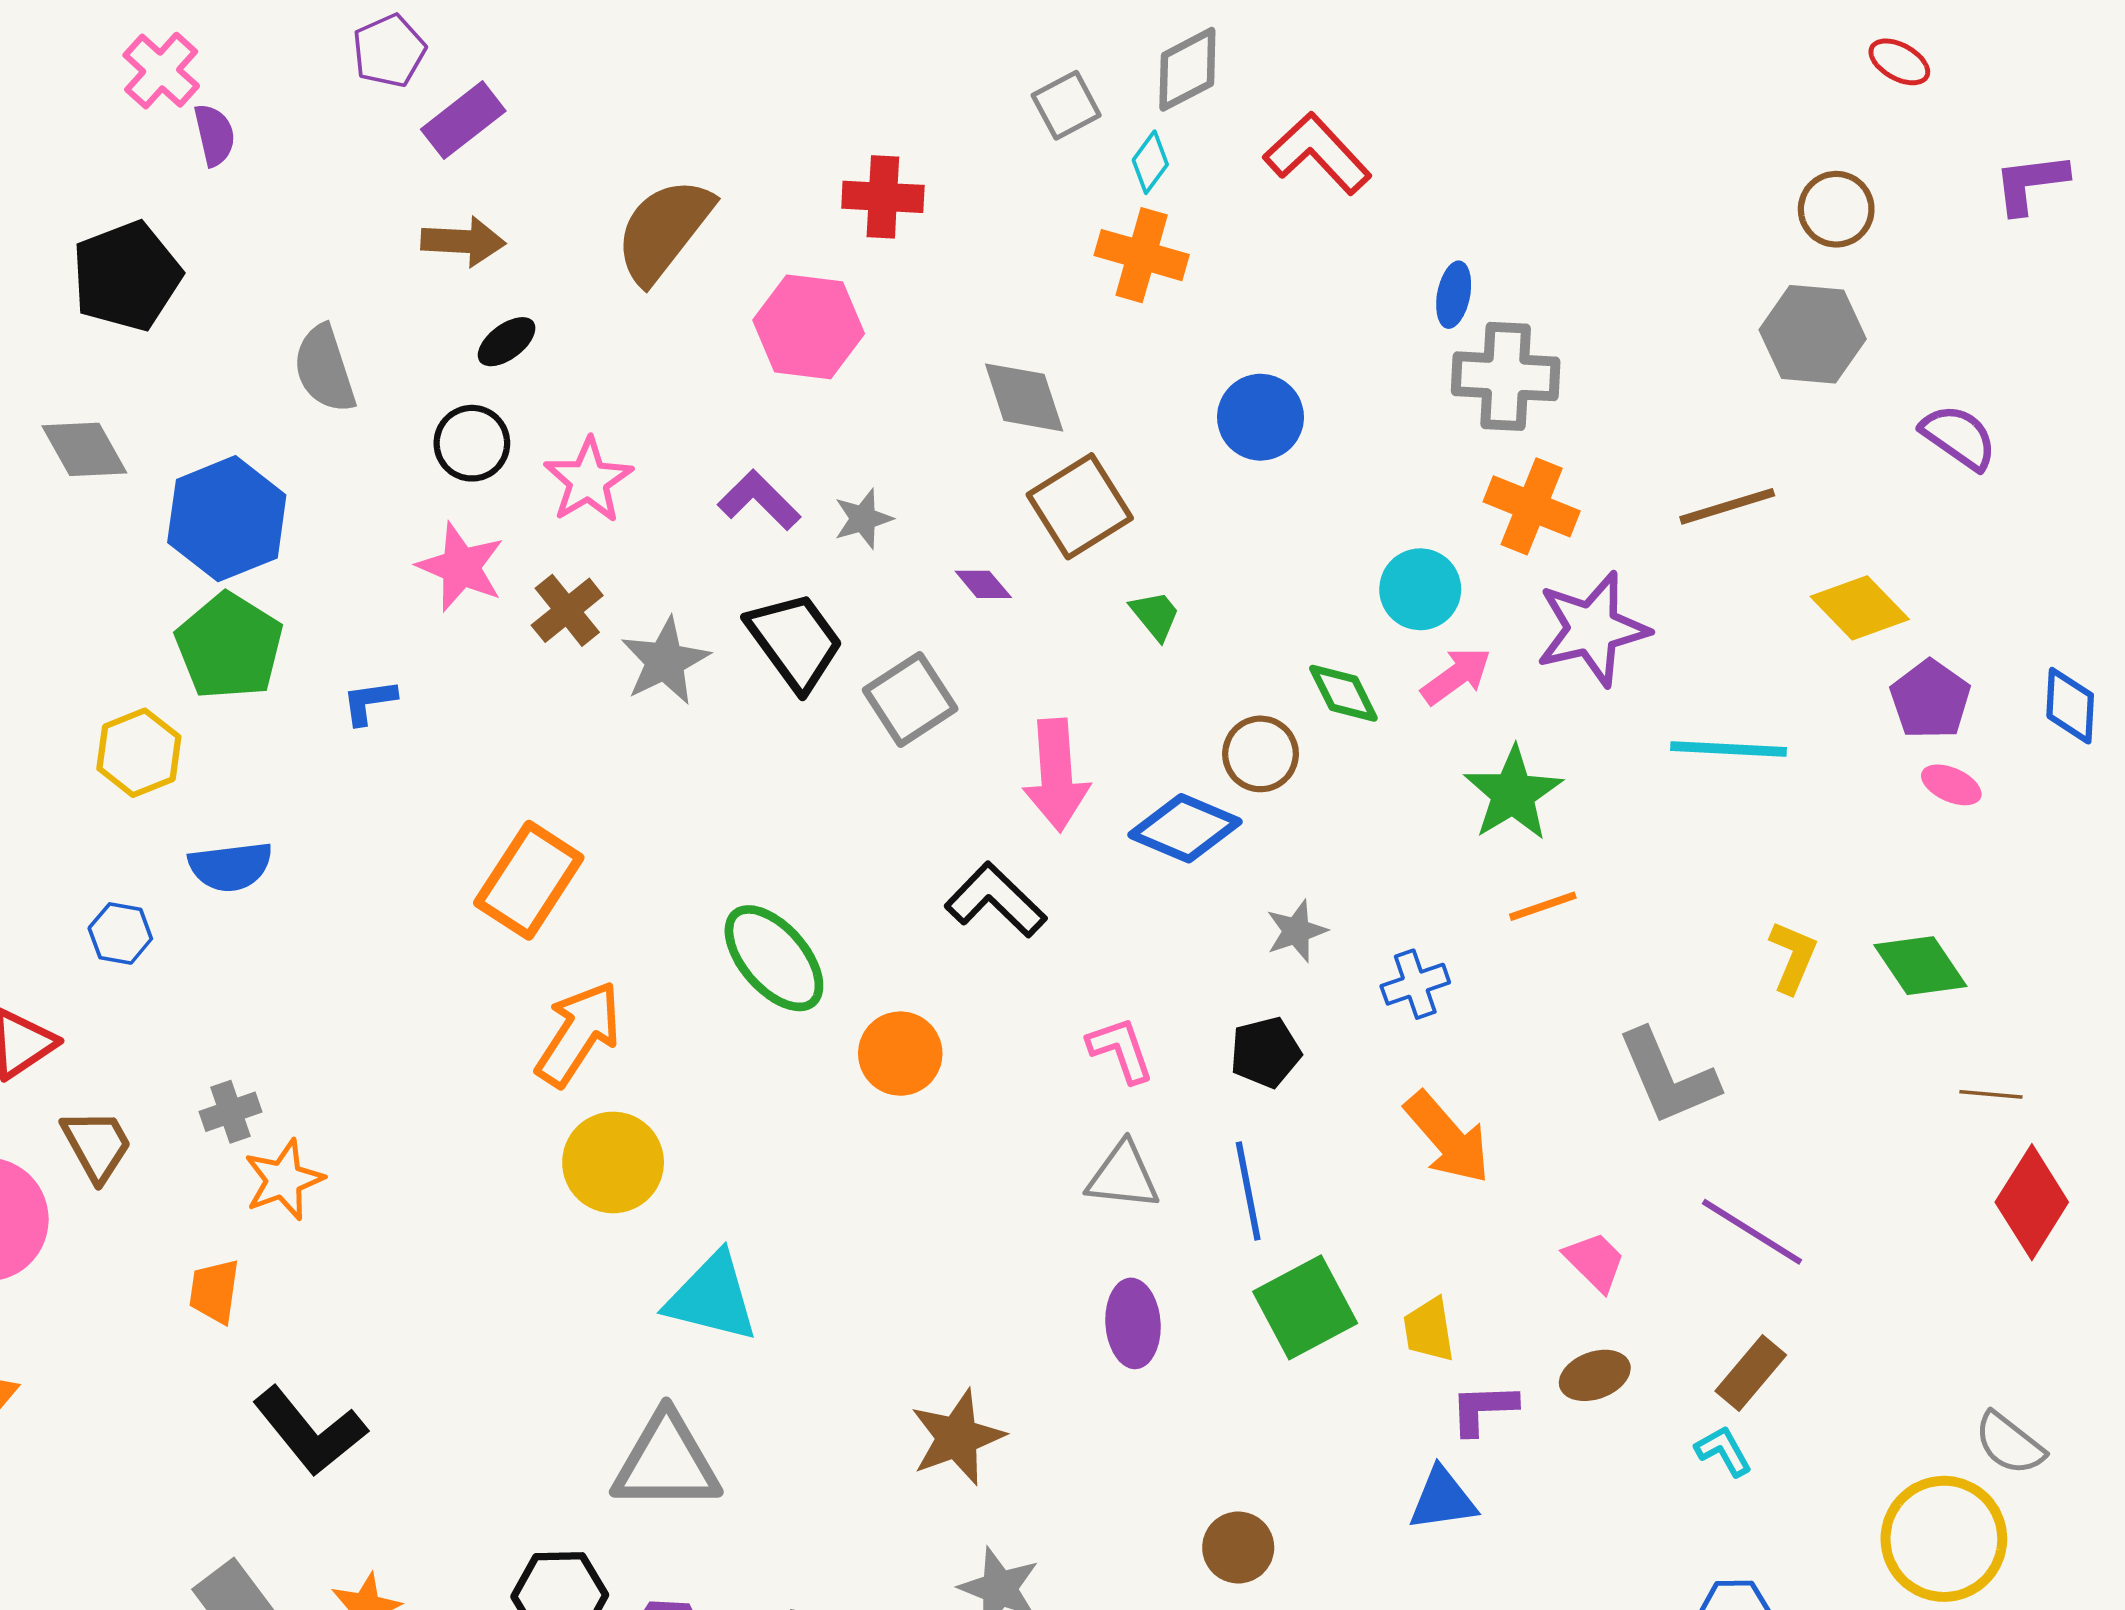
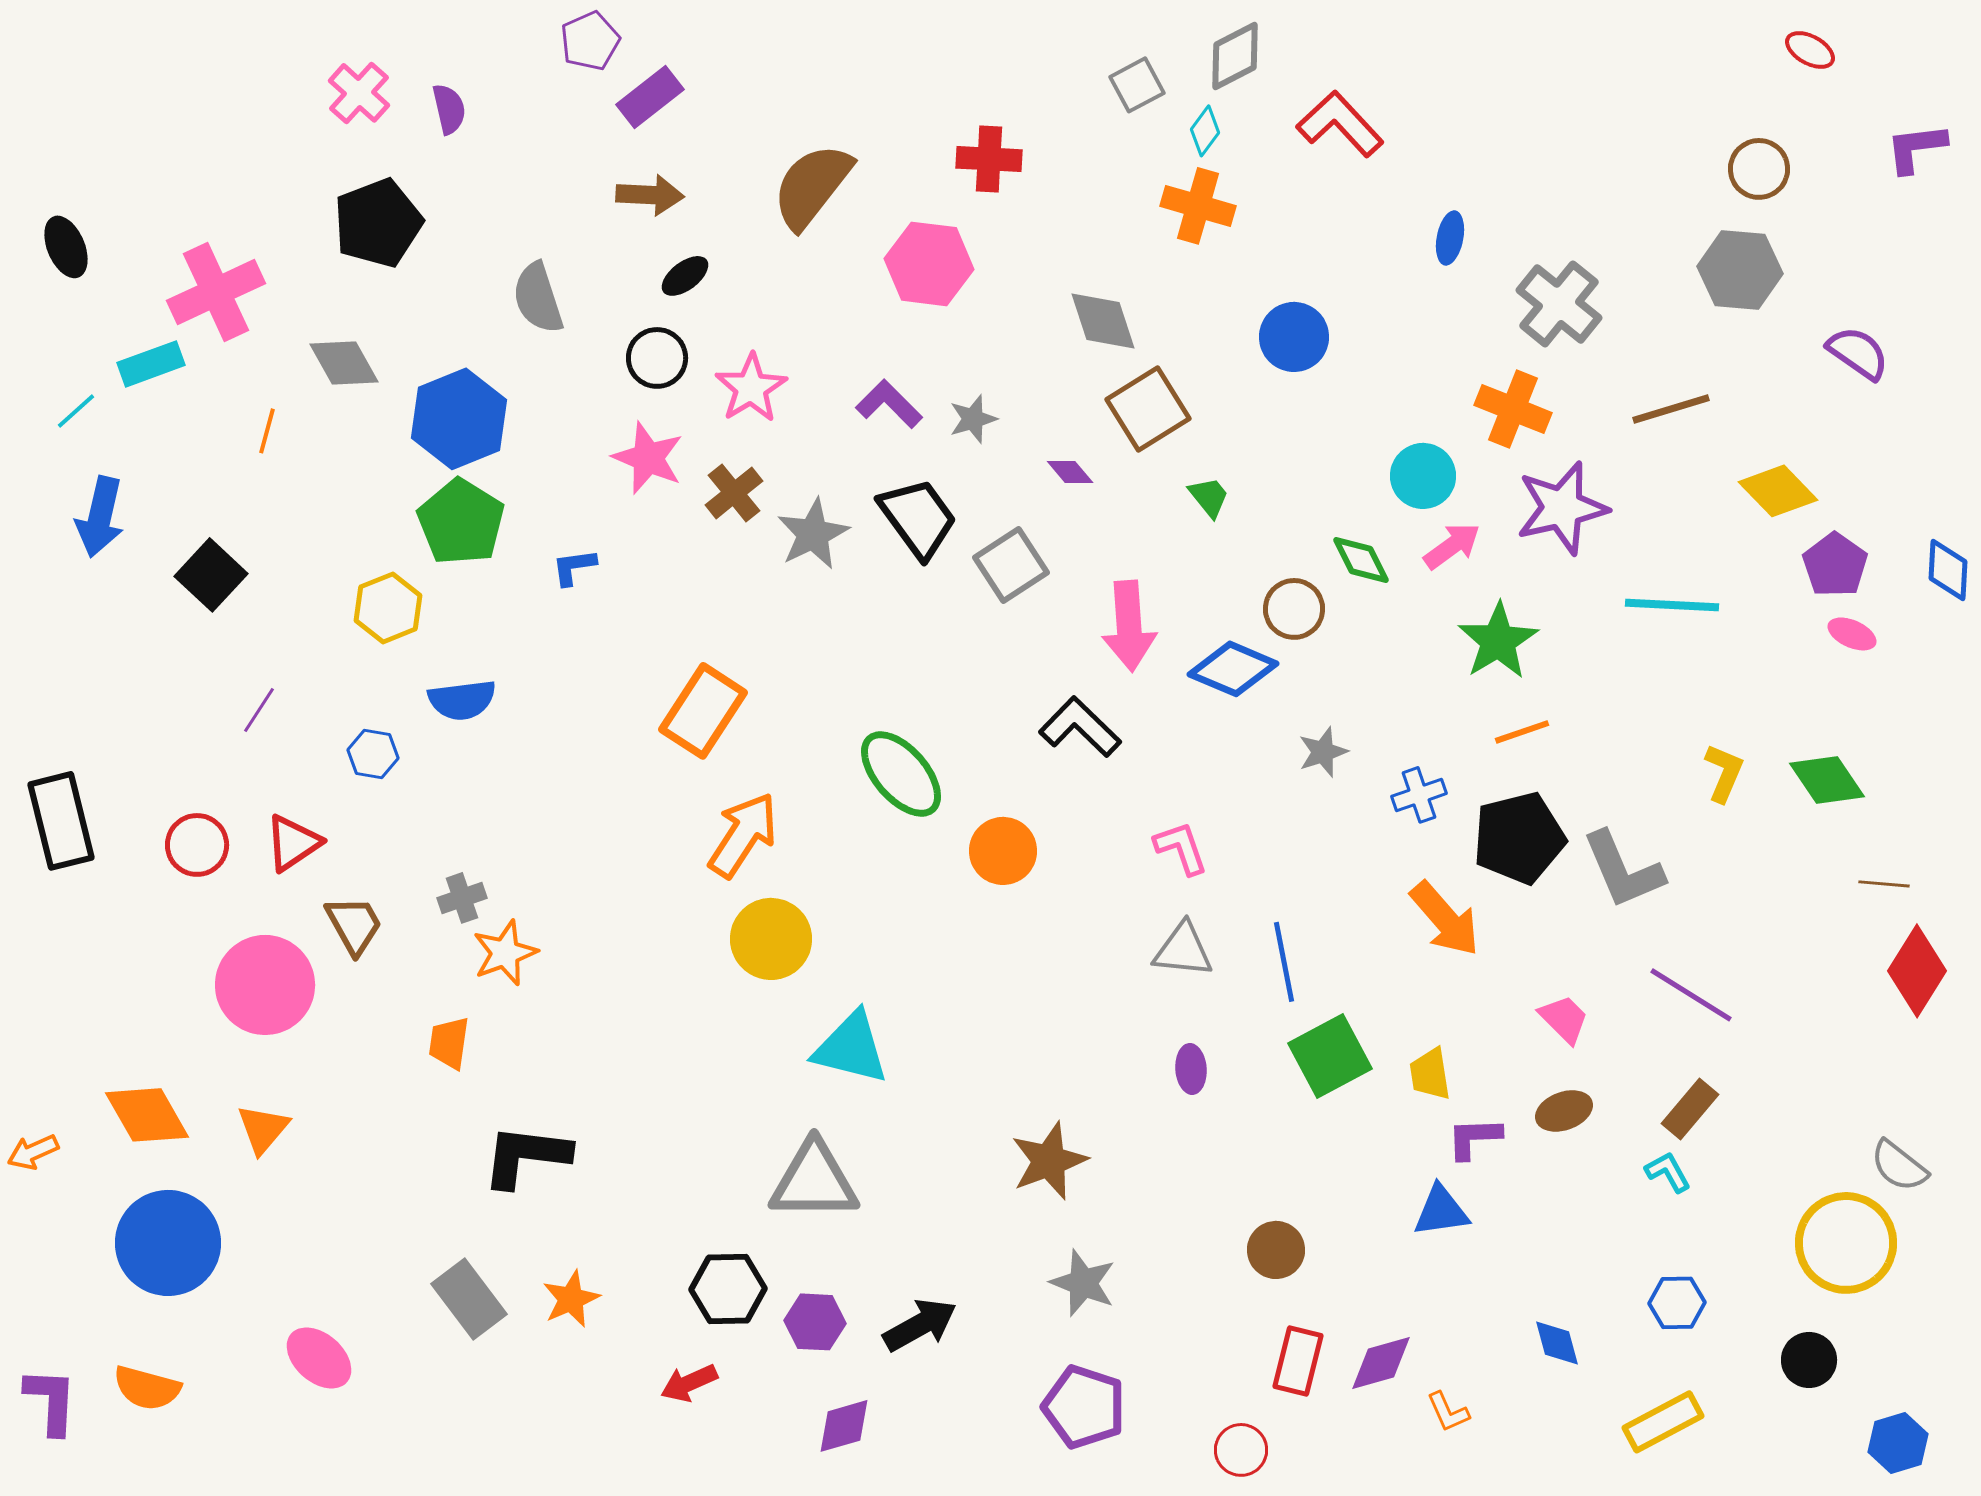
pink cross: (161, 71) -> (359, 93), moved
gray cross: (1506, 376) -> (1559, 304), moved, turned 36
black pentagon: (1265, 1052) -> (1519, 838), moved, size x1.6
purple ellipse: (1133, 1323) -> (1191, 1069), size x0.7
black L-shape: (310, 1431) -> (526, 1156), turned 136

